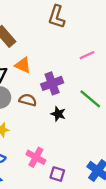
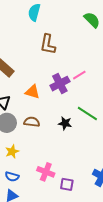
orange triangle: (23, 65) -> (32, 92), moved
purple cross: (52, 83) -> (60, 84), moved
black star: (58, 114) -> (65, 123), moved

